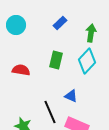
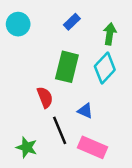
green rectangle: (56, 60) -> (67, 67), size x1.4
red semicircle: (21, 70) -> (45, 97), moved, turned 60

